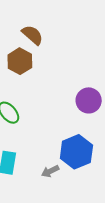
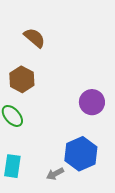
brown hexagon: (20, 61) -> (22, 79), moved

